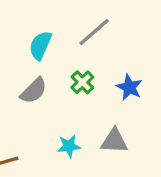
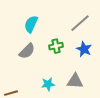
gray line: (94, 32) -> (80, 23), moved
green cross: (82, 82) -> (56, 46), turned 32

